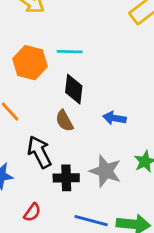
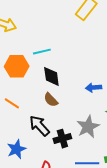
blue arrow: (115, 118) -> (93, 88), moved
gray star: (105, 171) -> (88, 127), turned -30

